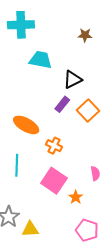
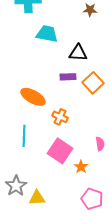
black triangle: (73, 79) -> (78, 53), turned 30
purple rectangle: (62, 104) -> (68, 77), turned 49

